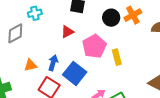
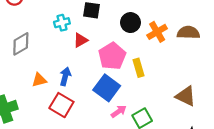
cyan cross: (35, 13) -> (62, 23), moved
orange cross: (133, 15) -> (157, 32), moved
blue square: (75, 73) -> (107, 88), moved

